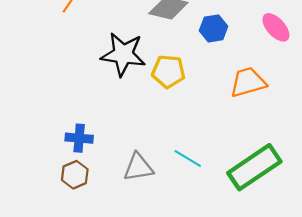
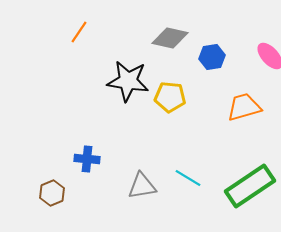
brown hexagon: (75, 175) -> (52, 193), moved

